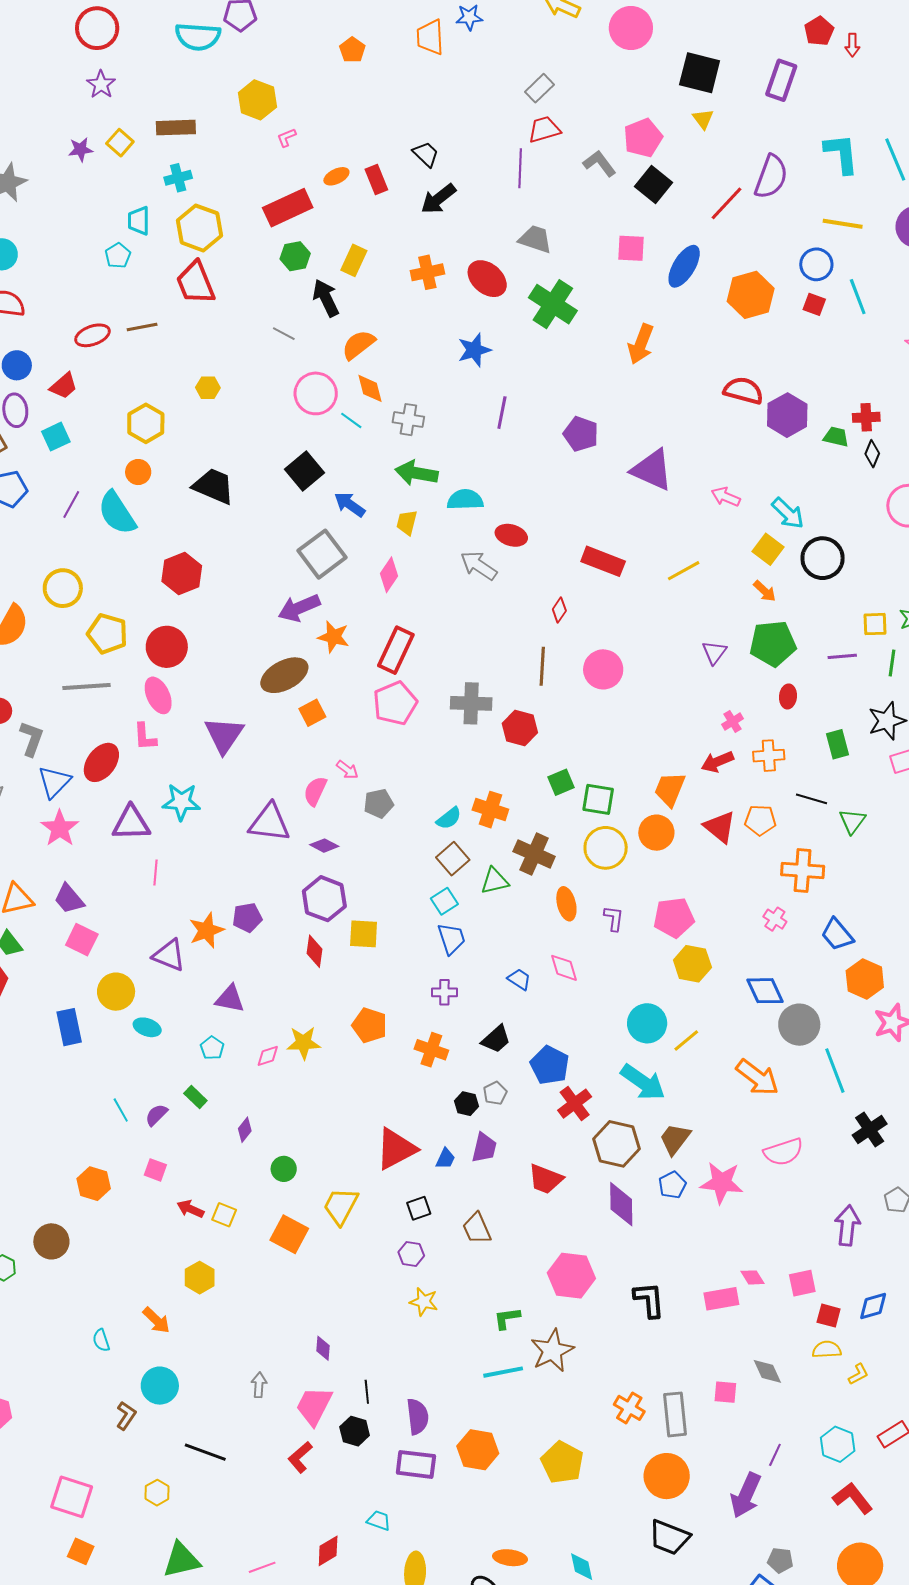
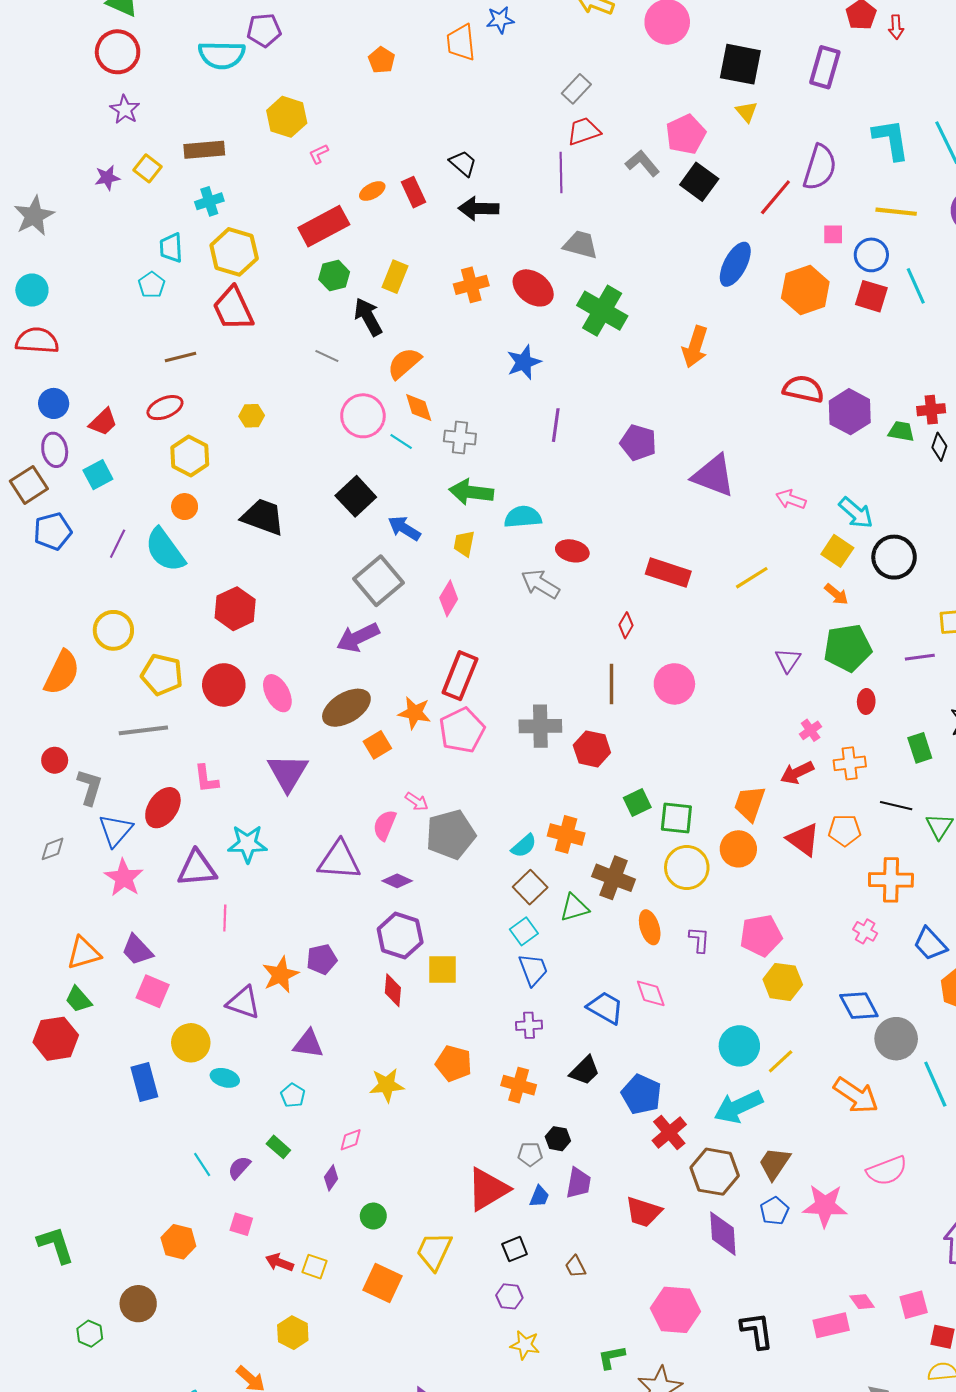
black arrow: (438, 199) -> (478, 209), turned 42
pink square: (631, 248) -> (833, 234), moved, size x0.7
red square: (814, 304) -> (871, 296), size x1.4
red ellipse: (92, 335) -> (165, 408), moved
orange star: (334, 637) -> (415, 713), moved
pink ellipse: (158, 695) -> (277, 693), moved
gray pentagon: (379, 803) -> (451, 834), size x1.6
blue trapezoid: (519, 979) -> (605, 1008), size x1.5
pink diamond: (268, 1056) -> (351, 1140), moved
cyan arrow: (643, 1082) -> (738, 1107), turned 123
gray pentagon: (495, 1093) -> (530, 1154), moved, turned 30
brown trapezoid: (477, 1228) -> (575, 1267), size x0.7

